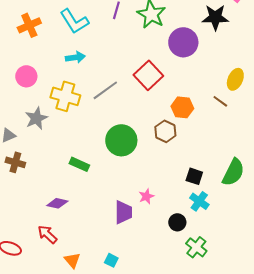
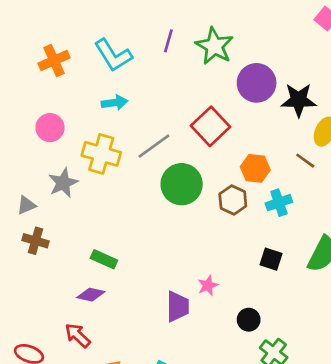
black star: (215, 17) -> (299, 100), moved
green circle: (121, 140) -> (182, 184), moved
green rectangle: (79, 164) -> (104, 259), moved
cyan cross: (199, 201) -> (279, 203), moved, turned 36

